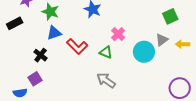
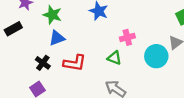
pink cross: (118, 34) -> (127, 37), turned 32
red L-shape: (77, 46) -> (75, 63), moved, turned -35

